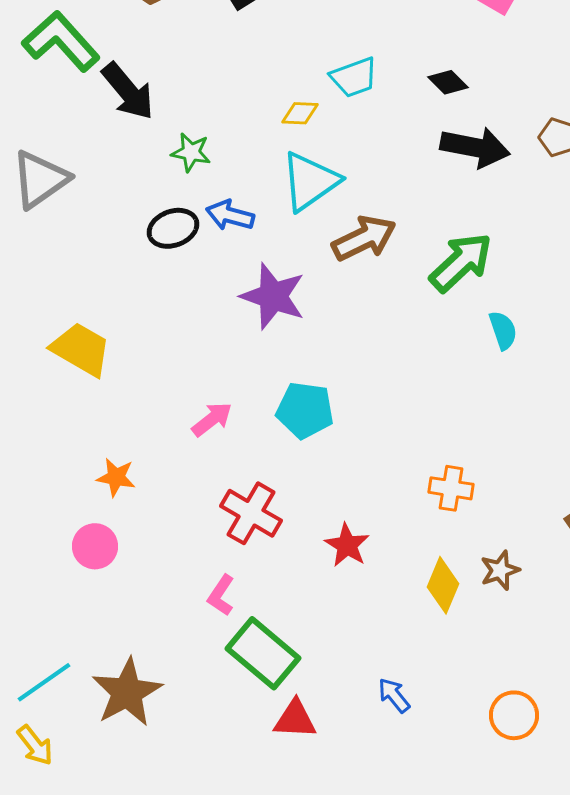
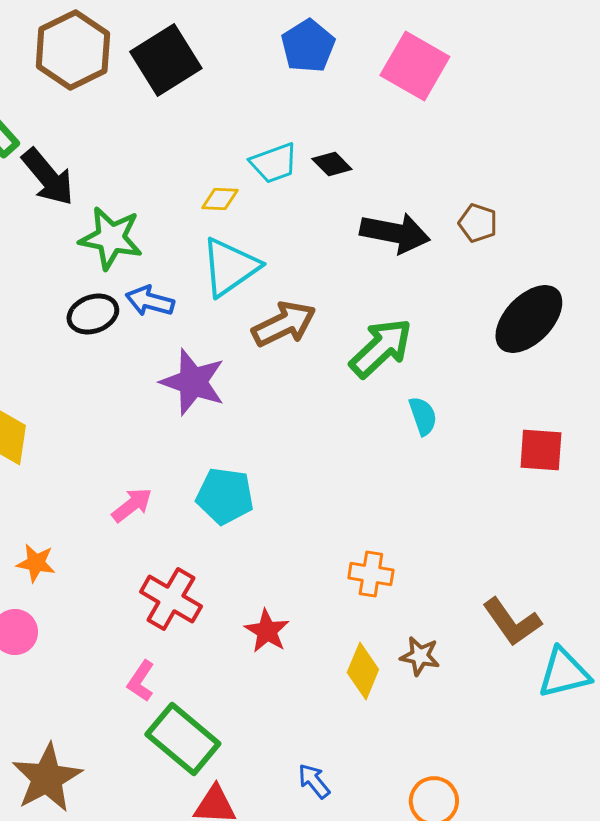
black diamond: (448, 82) -> (332, 164), moved
green star: (191, 152) -> (111, 238), size x1.6
brown star: (500, 570) -> (420, 656), turned 30

